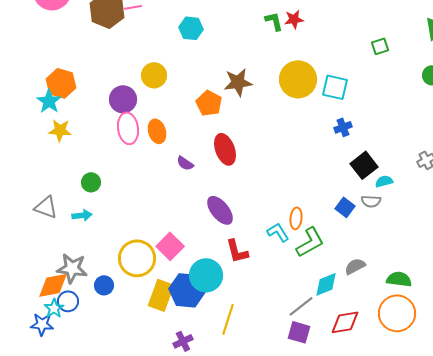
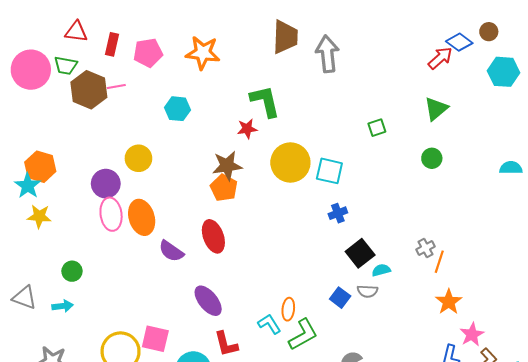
red star: (294, 19) -> (247, 129), moved
green L-shape: (274, 21) -> (265, 101), size x1.6
orange pentagon: (209, 103) -> (224, 188), moved
orange ellipse: (157, 131) -> (142, 217), size x1.4
purple semicircle: (185, 163) -> (171, 251), size x1.4
pink square: (170, 246) -> (155, 339), turned -32

